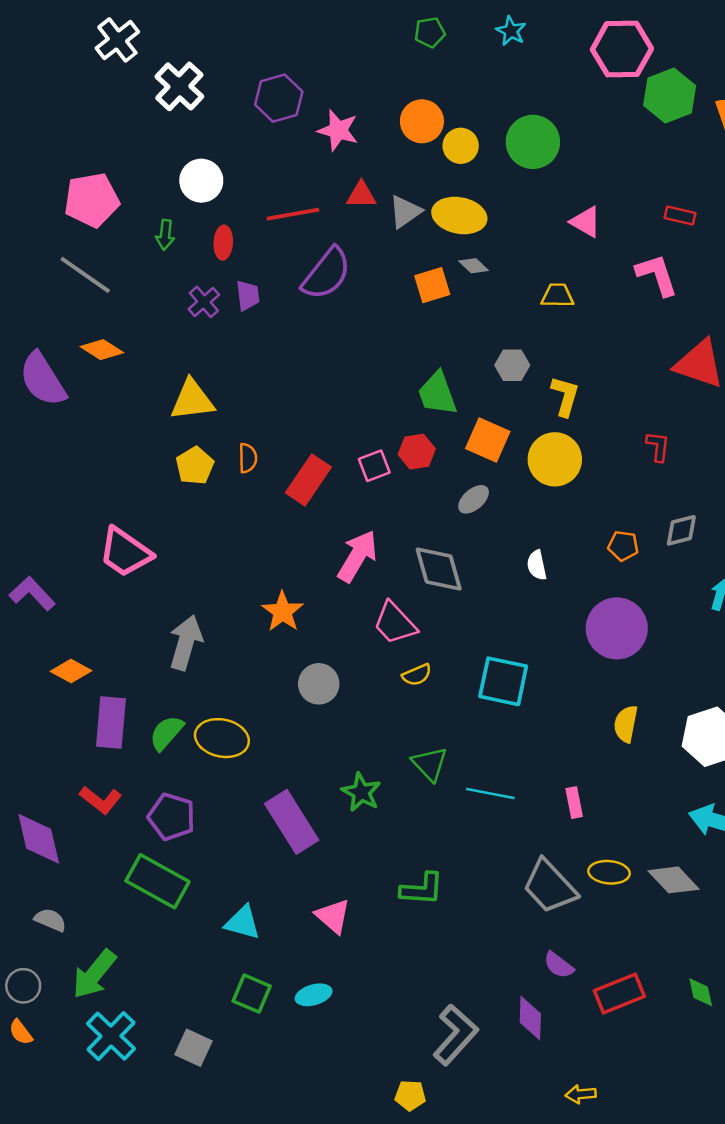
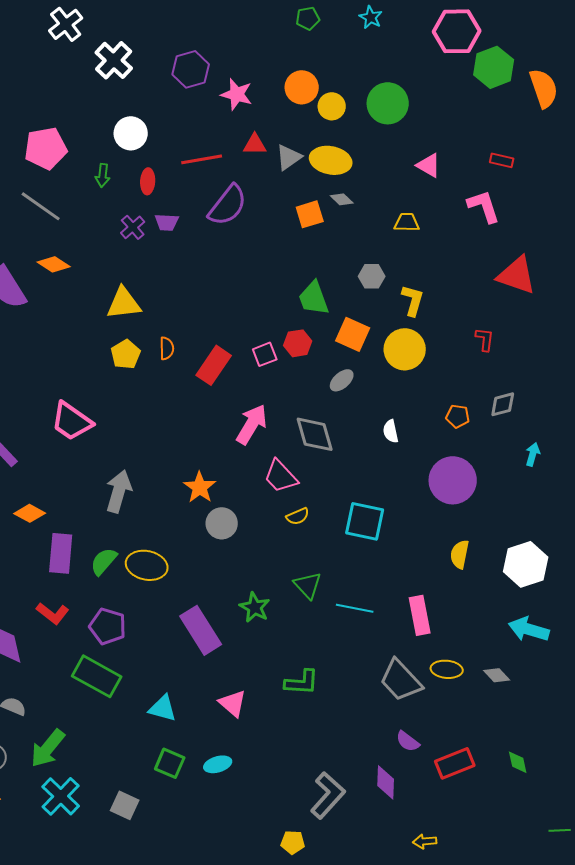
purple trapezoid: (248, 295) -> (167, 222), turned 100
orange star: (283, 612) -> (200, 487), moved
pink rectangle: (574, 803) -> (420, 615), size x1.6
gray diamond: (674, 880) -> (497, 675), size x0.7

